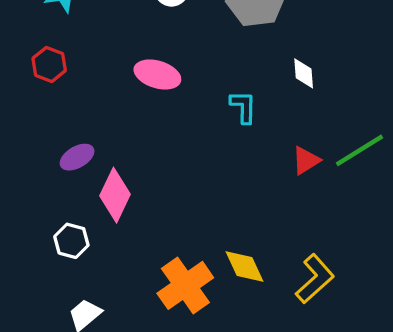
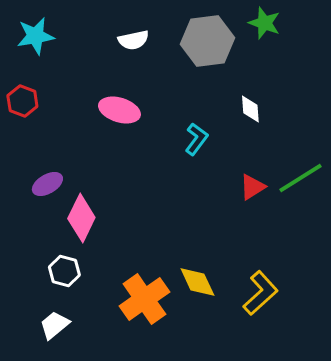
cyan L-shape: (243, 107) -> (196, 139), turned 36
white hexagon: (71, 241) -> (64, 271), moved

